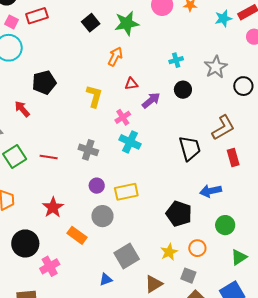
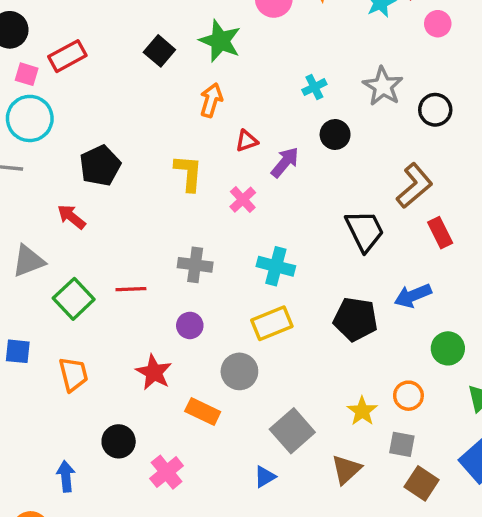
green star: (127, 23) -> (220, 41), turned -30
cyan cross: (130, 142) -> (276, 266), moved
purple circle: (97, 186) -> (190, 325), moved
black pentagon: (179, 214) -> (355, 319), moved
black circle: (25, 243) -> (119, 441), size x0.7

